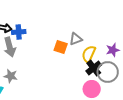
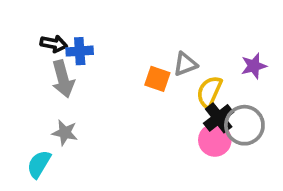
purple star: (113, 50) -> (254, 66), moved
pink circle: (92, 89) -> (215, 140), moved

